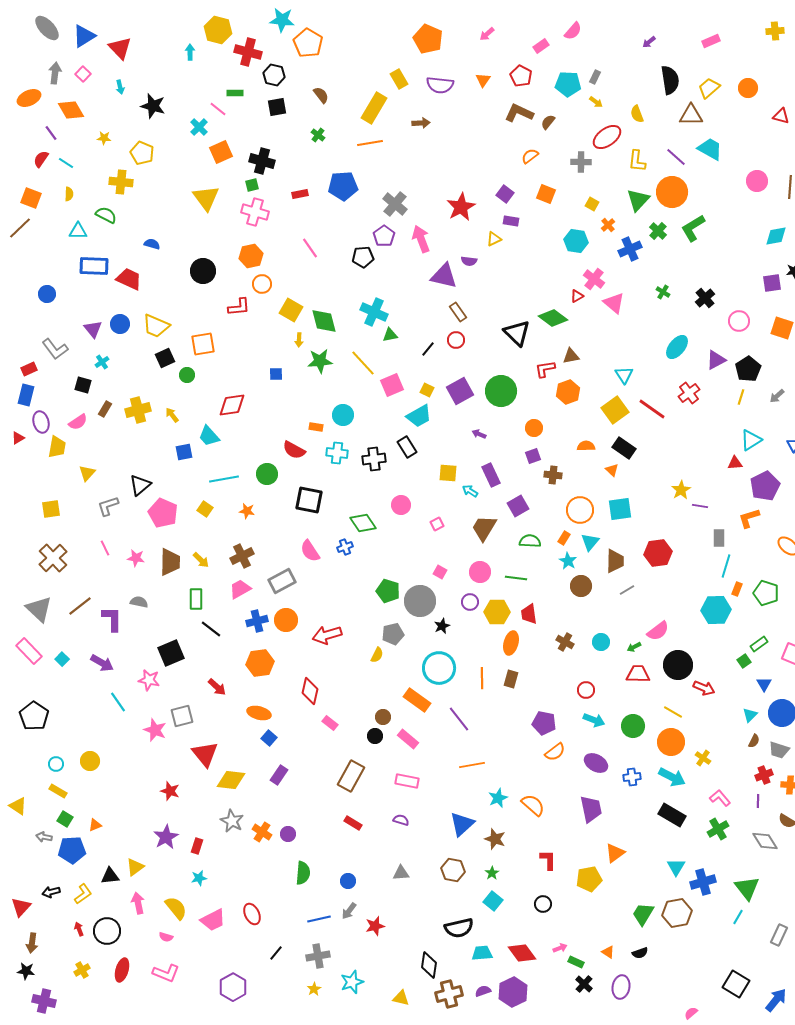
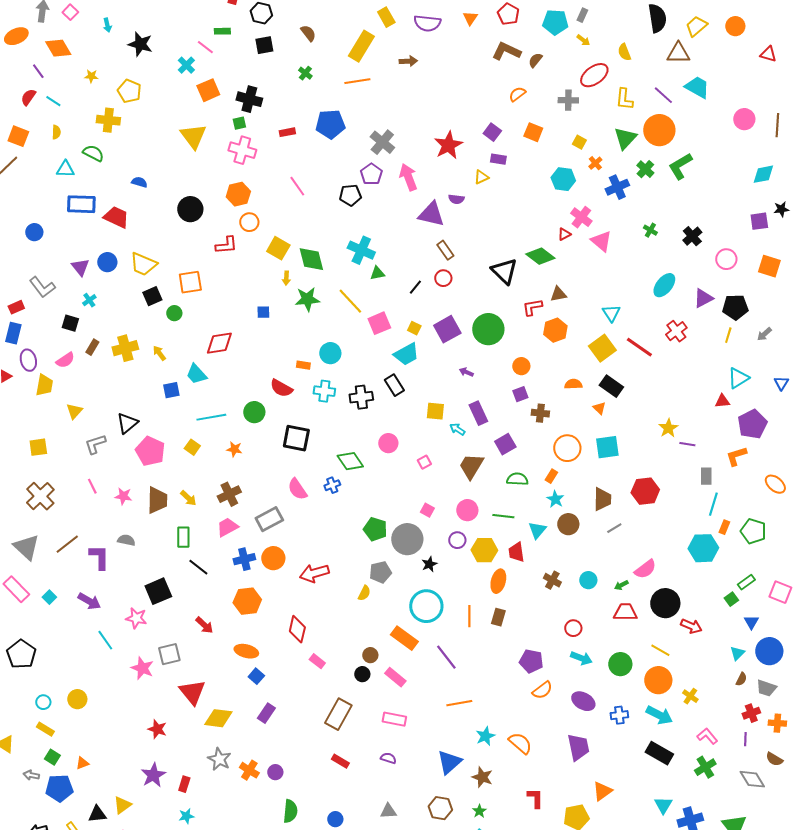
black pentagon: (748, 369) -> (735, 307), turned 30
cyan triangle: (590, 542) -> (537, 530), moved

